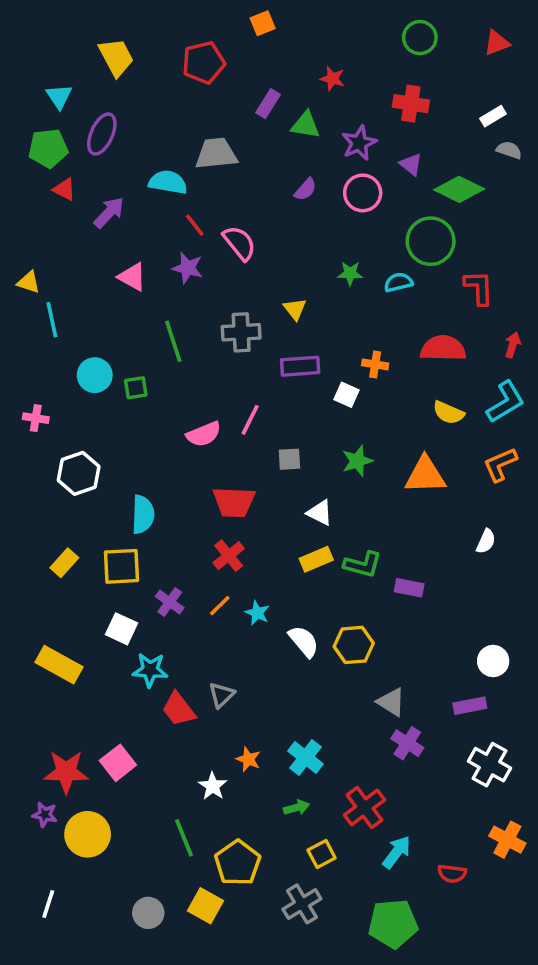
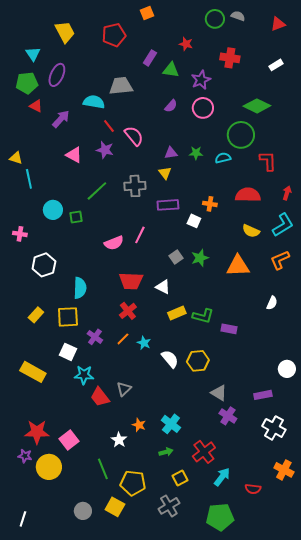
green circle: (420, 38) -> (215, 19), moved
gray semicircle: (509, 150) -> (238, 16), moved
purple triangle: (411, 164) -> (171, 153), moved, turned -48
green line: (173, 341) -> (97, 191), turned 65
gray square: (289, 459) -> (176, 257), moved, turned -32
white triangle: (320, 513) -> (163, 287), moved
white circle: (493, 661) -> (287, 369), moved
pink square: (118, 763) -> (69, 440), moved
yellow pentagon: (238, 863) -> (133, 483), turned -30
white line: (48, 904) -> (23, 519), moved

